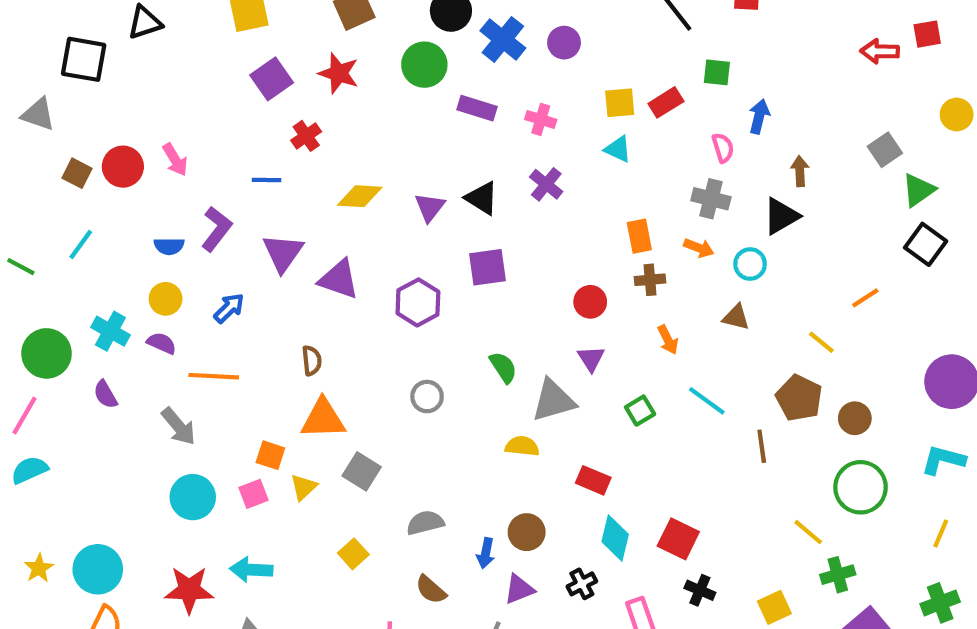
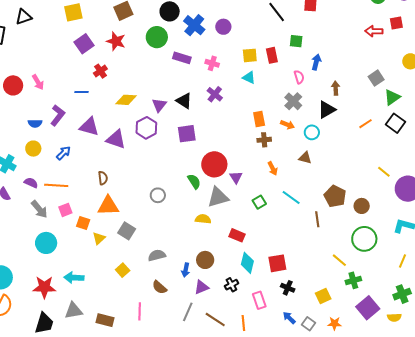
red rectangle: (666, 102) -> (272, 55), turned -70
gray cross: (711, 199) -> (293, 101), turned 30
purple triangle: (283, 253) -> (89, 127), turned -50
orange line: (865, 298) -> (365, 124), moved
purple hexagon: (418, 302) -> (146, 128), moved
red circle: (590, 302) -> (214, 164), moved, size x1.6
yellow line: (821, 342) -> (384, 172), moved
purple semicircle: (162, 343) -> (31, 183), moved
pink square: (254, 494) -> (65, 210), moved
red square: (678, 539) -> (277, 263), turned -36

